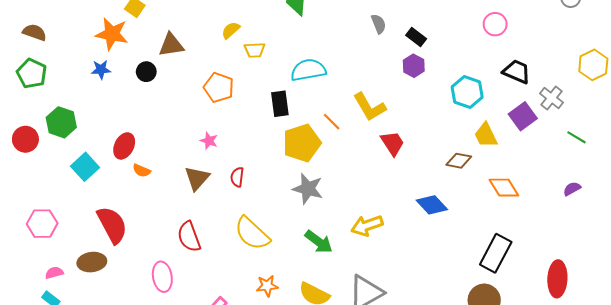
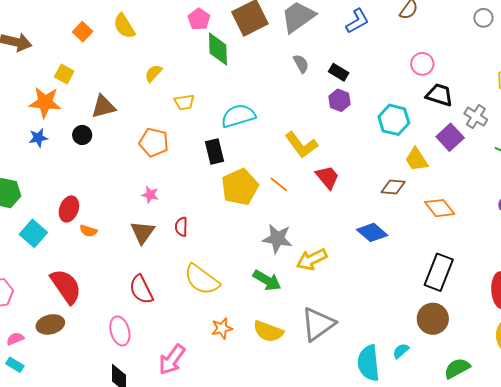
pink circle: (495, 24) -> (422, 64), moved
yellow semicircle: (231, 30) -> (153, 73), moved
orange line: (332, 122) -> (279, 184), moved
gray star: (308, 189) -> (277, 239), moved

